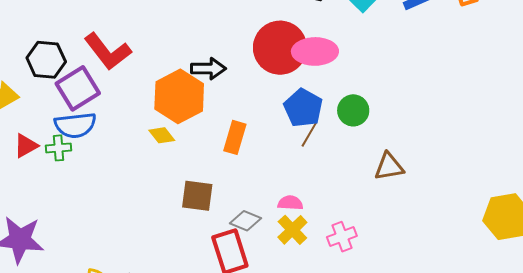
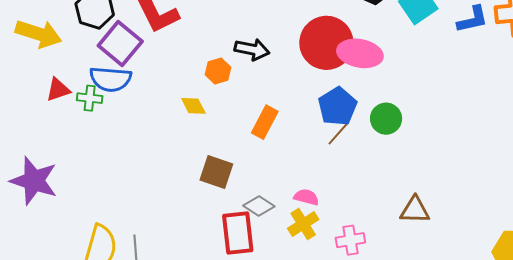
purple square: (78, 88) -> (120, 43), turned -30
orange hexagon: (179, 96) -> (218, 71), size x0.5
brown triangle: (389, 167) -> (415, 210), moved

